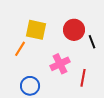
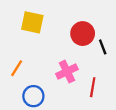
yellow square: (36, 30) -> (32, 22), moved
orange line: (20, 49) -> (17, 68), moved

